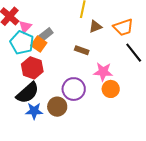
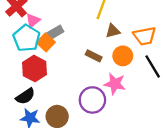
purple circle: (74, 89) -> (92, 100), moved
orange circle: (111, 89) -> (123, 56), moved
black semicircle: (28, 93) -> (25, 96), size x0.7

